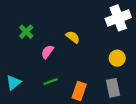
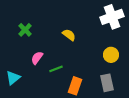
pink semicircle: (47, 52) -> (37, 58), moved
green line: (51, 81) -> (56, 69), moved

